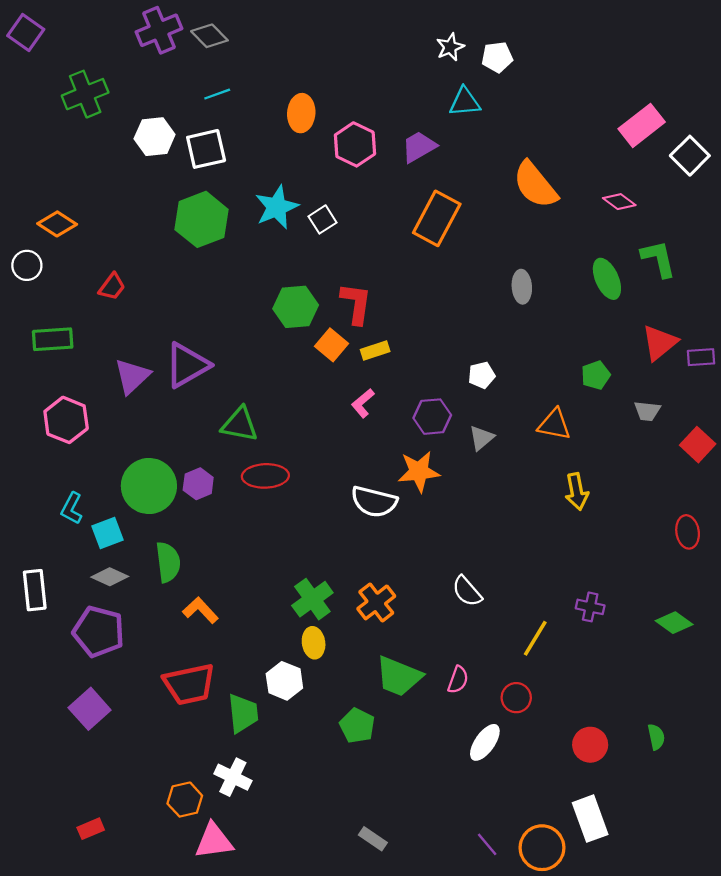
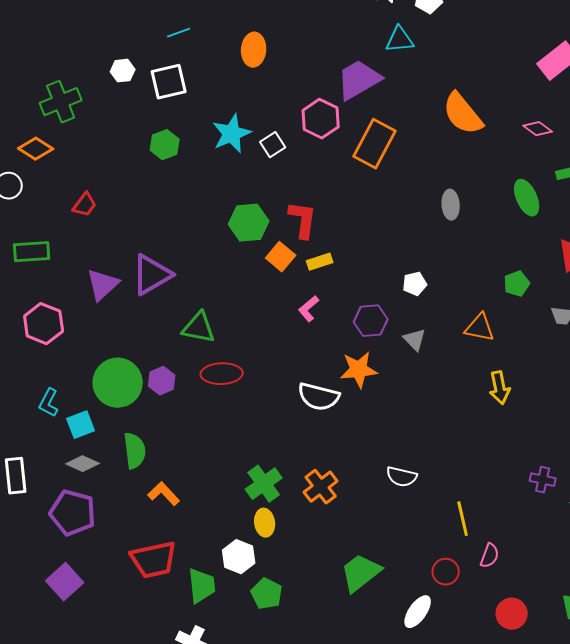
green cross: (85, 94) -> (61, 102), moved
white hexagon: (155, 137) -> (123, 71), size x0.7
pink hexagon: (355, 144) -> (321, 119), moved
purple trapezoid: (419, 147) -> (359, 80), size x1.4
green hexagon: (202, 219) -> (165, 145), size x0.6
gray triangle: (482, 438) -> (415, 340), turned -35
white semicircle: (467, 591) -> (402, 477), turned -36
purple cross: (590, 607) -> (543, 480), moved
yellow line: (535, 638) -> (463, 519), turned -44
green trapezoid: (399, 676) -> (361, 573), moved, turned 120
pink semicircle: (458, 680) -> (490, 556), moved
green pentagon: (357, 726) -> (267, 594), moved

